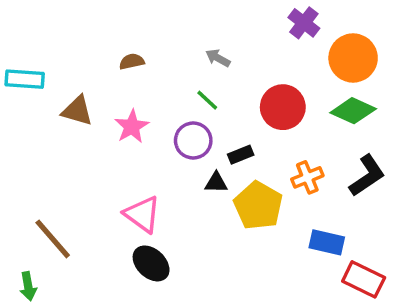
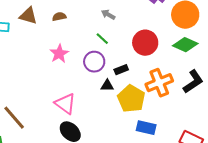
brown triangle: (77, 111) -> (28, 16), moved
orange cross: (307, 177) -> (159, 83), size x1.5
blue rectangle: (327, 242) -> (146, 128), moved

